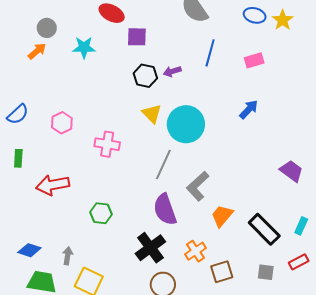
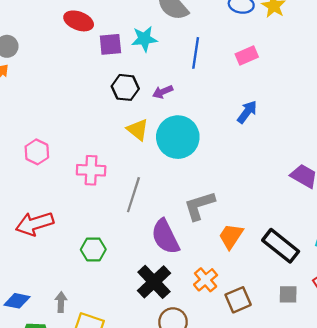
cyan star: (84, 47) -> (144, 39), moved
purple arrow: (172, 71) -> (163, 92), moved
gray line: (163, 165) -> (133, 195), moved
gray L-shape: (198, 186) -> (199, 206), turned 32

